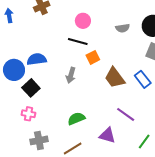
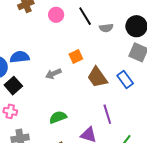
pink circle: (83, 21) -> (56, 15), moved
black line: (78, 42) -> (85, 16), moved, turned 42
gray arrow: (71, 75) -> (53, 74), turned 49
purple line: (126, 114) -> (107, 114), turned 36

